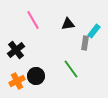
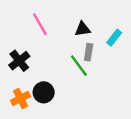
gray rectangle: (85, 43) -> (89, 52), moved
green line: (71, 69) -> (79, 66), moved

